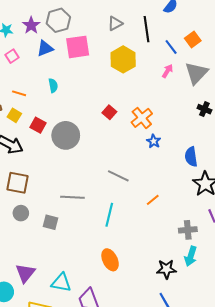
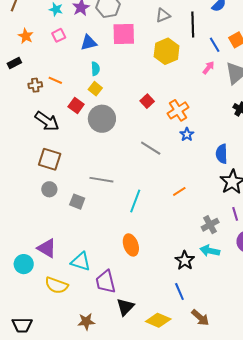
blue triangle: (45, 48) -> (89, 43), moved
orange line: (19, 93) -> (55, 80), moved
yellow square: (14, 115) -> (95, 89), moved
gray line: (118, 176) -> (151, 148), moved
gray cross: (188, 230) -> (210, 225), turned -30
cyan arrow: (191, 256) -> (210, 251), turned 78
black star: (166, 269) -> (185, 260), turned 30
purple triangle: (25, 273) -> (47, 248), turned -45

